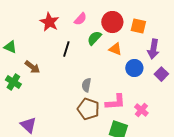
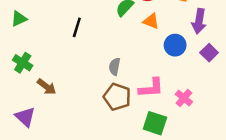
green triangle: (10, 47) -> (19, 19), turned -48
black line: (66, 49) -> (77, 27), moved
brown arrow: (32, 67) -> (47, 87), moved
purple triangle: (28, 125) -> (25, 117), moved

